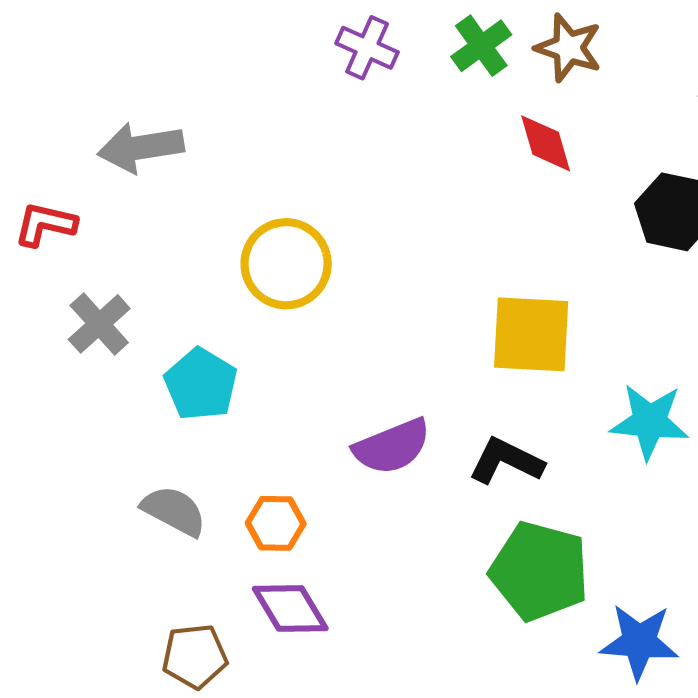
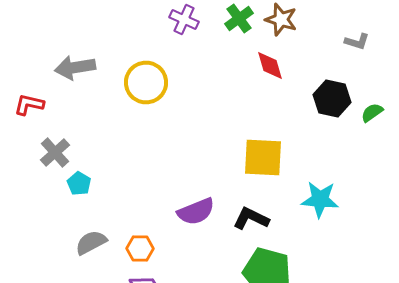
yellow circle: (286, 264) -> (146, 82), moved
cyan pentagon: (201, 384) -> (79, 184), moved, size x0.7
gray semicircle: (174, 511) -> (91, 242), turned -56

